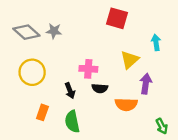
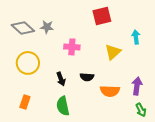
red square: (117, 18) -> (102, 16), turned -30
pink cross: (88, 69) -> (72, 47), moved
purple arrow: (146, 84) -> (137, 86), moved
orange rectangle: (42, 112) -> (25, 102), moved

